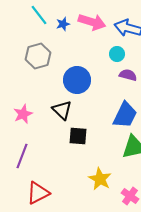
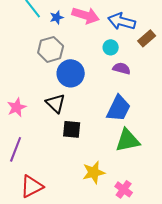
gray hexagon: (38, 56) -> (51, 49), moved
yellow star: (100, 179) -> (94, 172), turned 30

